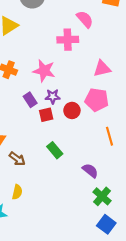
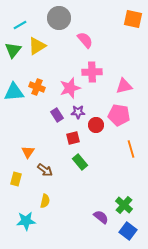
pink semicircle: (85, 19) -> (85, 40), moved
pink cross: (68, 40) -> (92, 72), moved
pink star: (44, 71) -> (70, 88), turned -30
red square: (46, 115) -> (73, 138), moved
purple semicircle: (90, 171) -> (101, 217), moved

